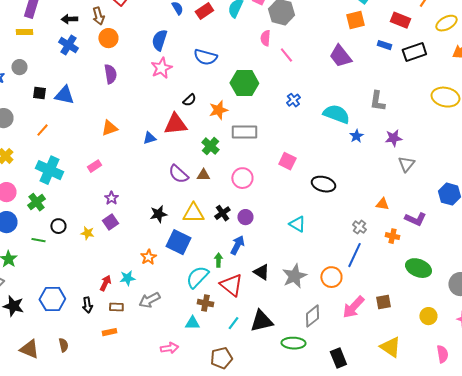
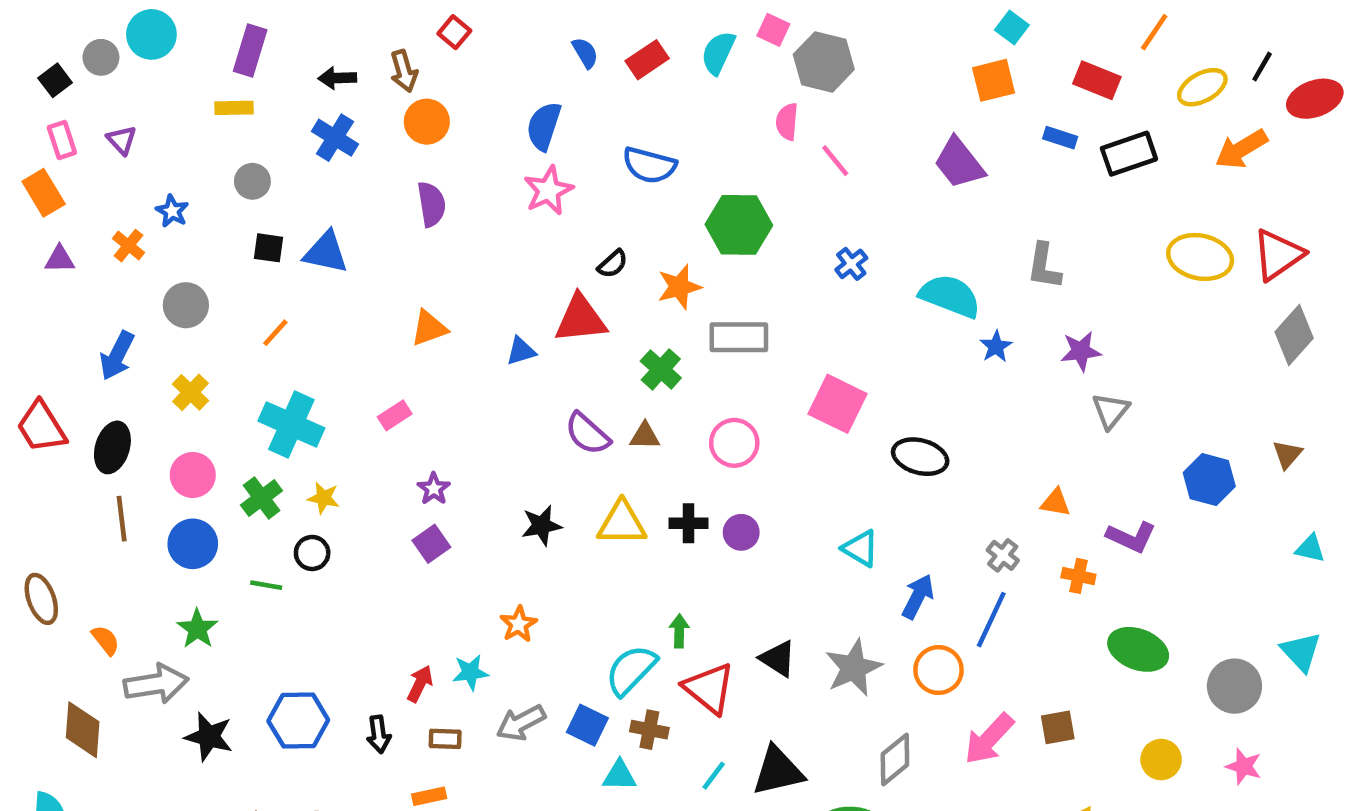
gray circle: (19, 67) -> (252, 181), moved
pink square: (287, 161) -> (838, 404), size x1.4
black cross: (222, 213) -> (688, 523), turned 35
yellow star: (87, 233) -> (324, 498), moved
blue square: (178, 242) -> (587, 725), moved, size x0.7
blue arrow: (237, 245) -> (918, 597), moved

